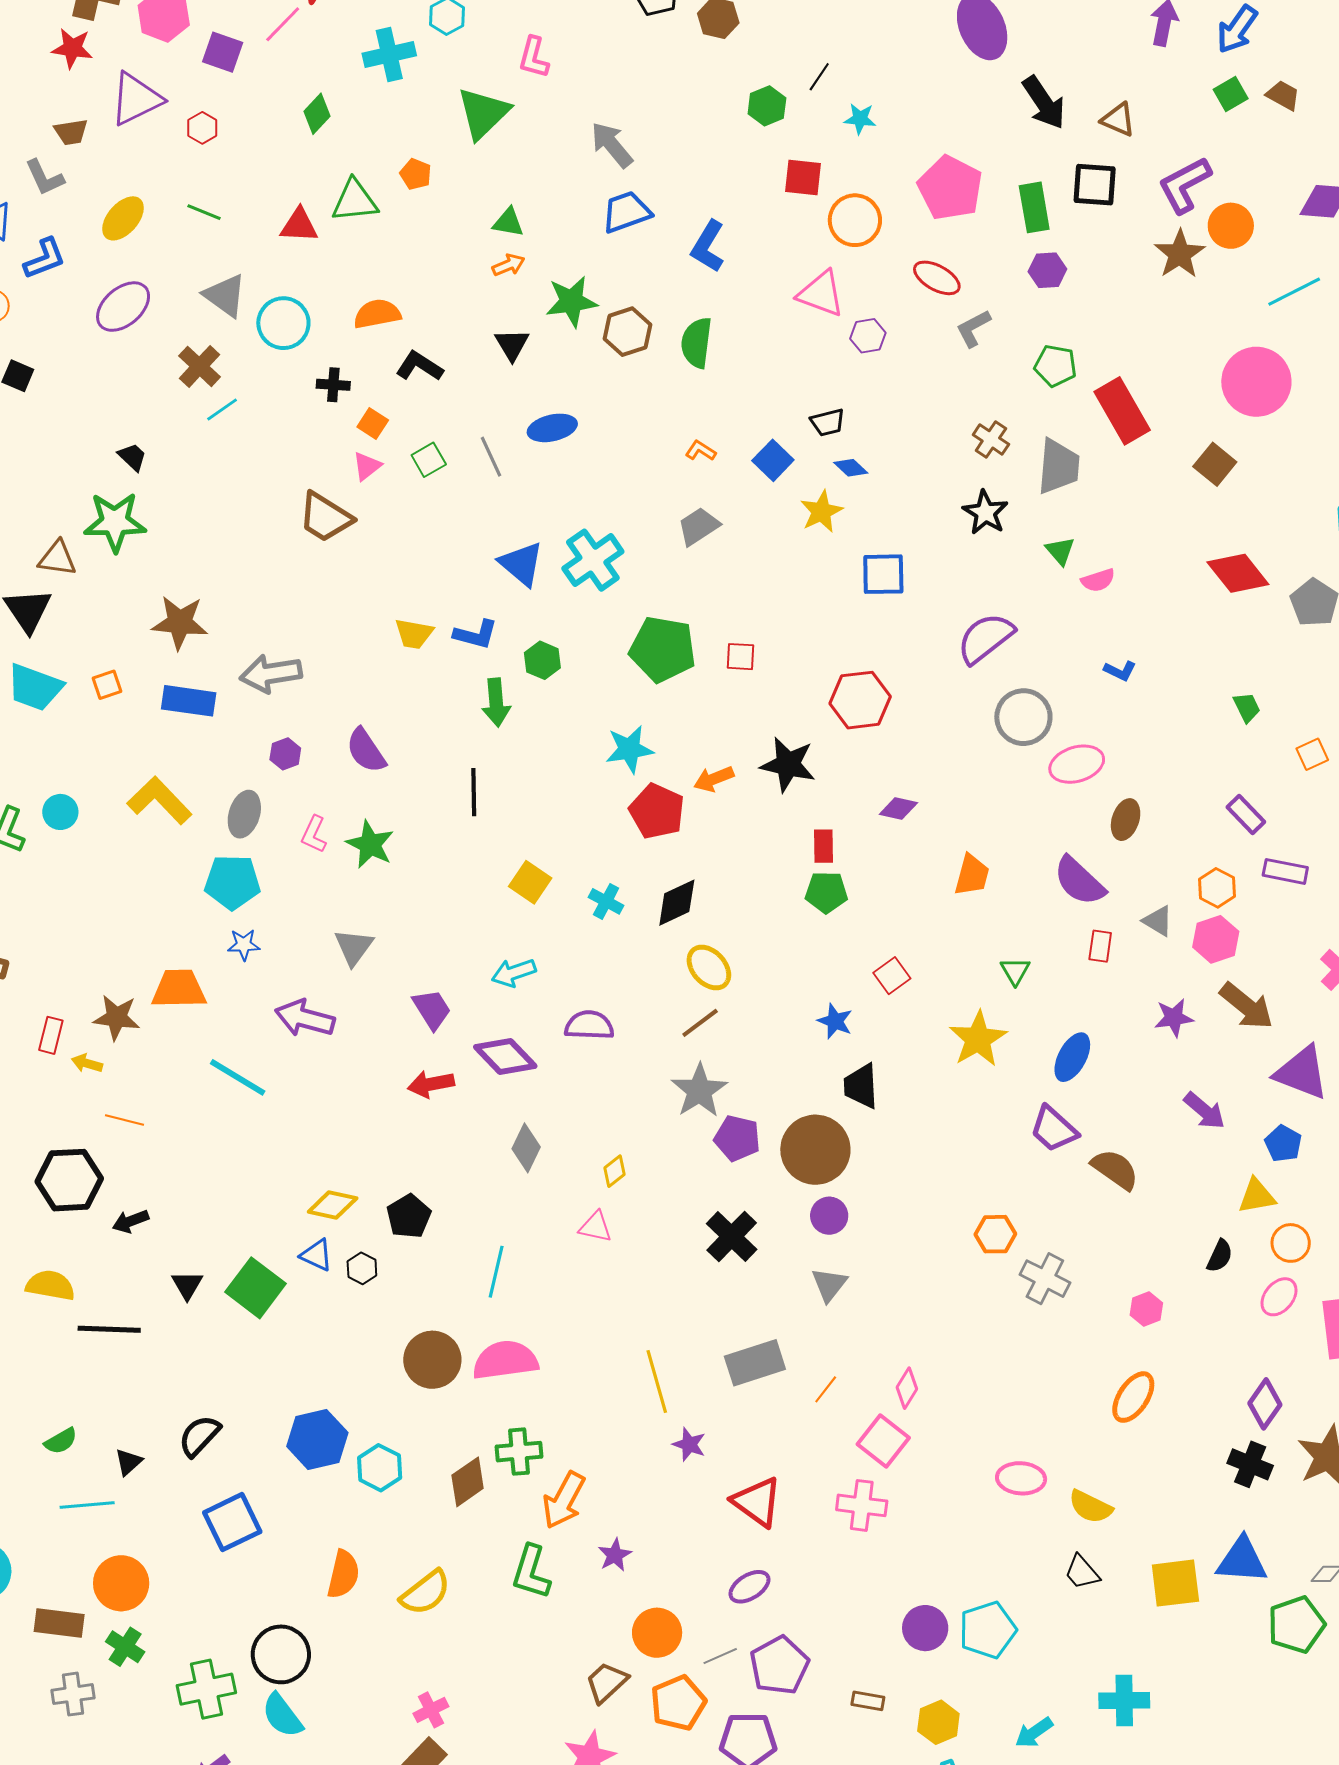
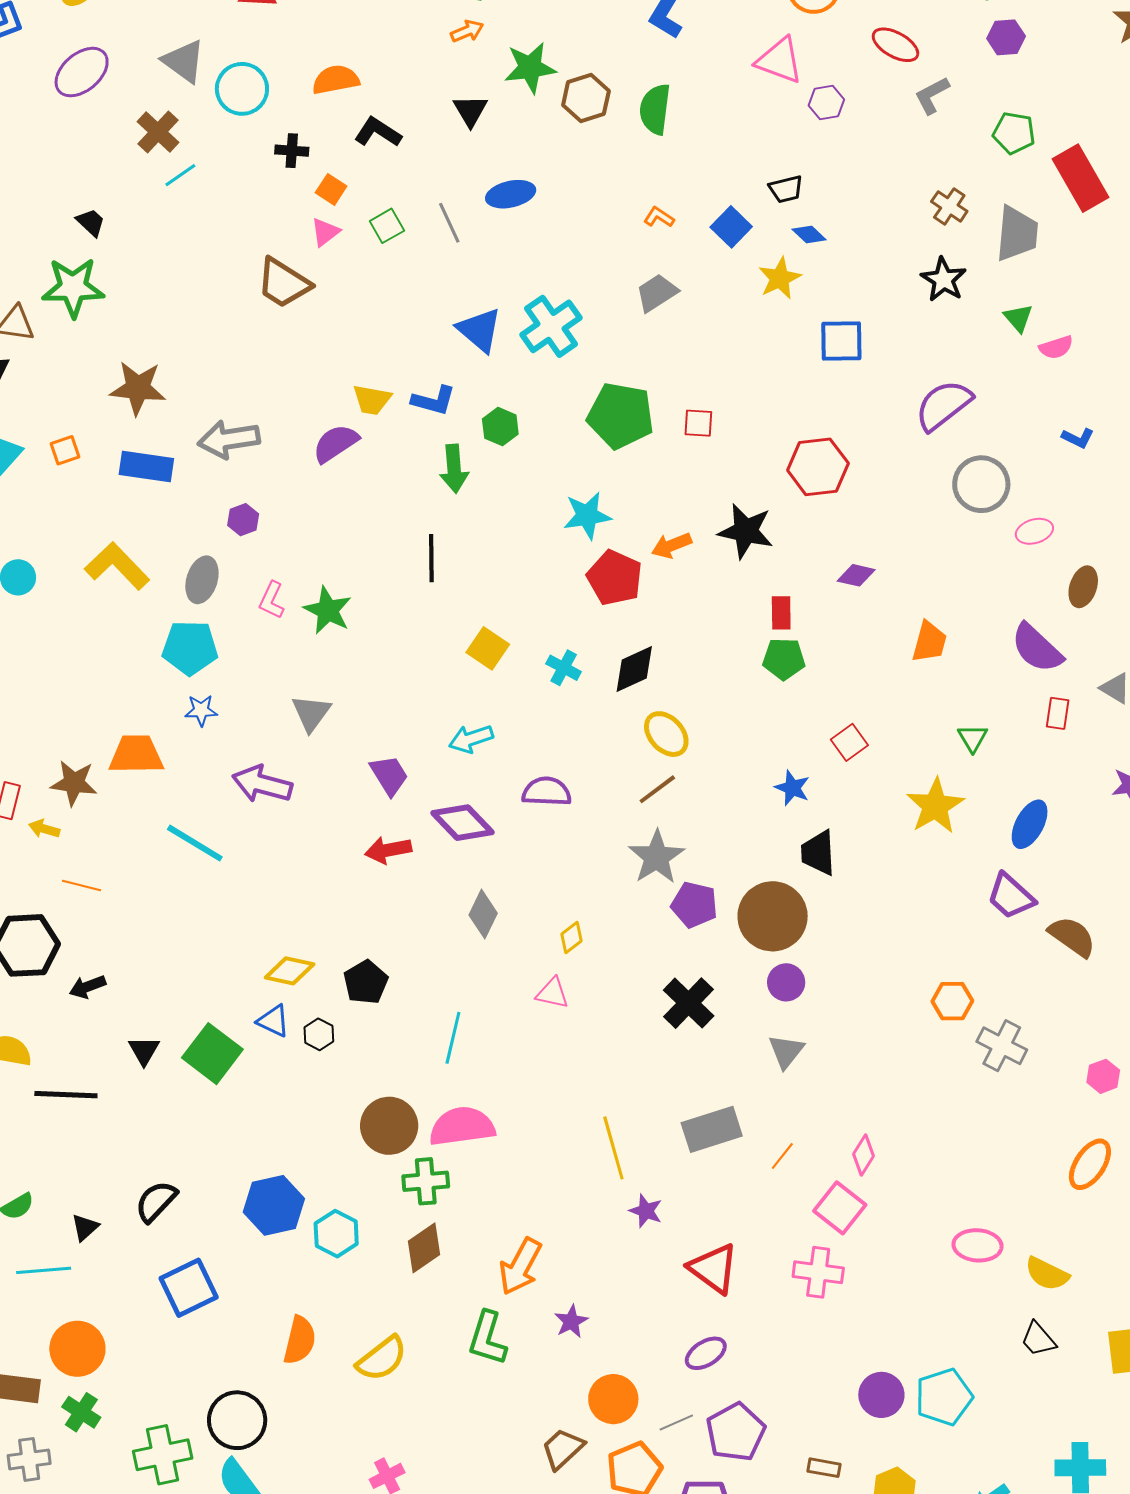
purple semicircle: (366, 751) -> (336, 443), moved, turned 90
pink ellipse: (1077, 764) -> (1034, 531), size x0.7
green cross: (519, 1452) -> (426, 1181), moved

